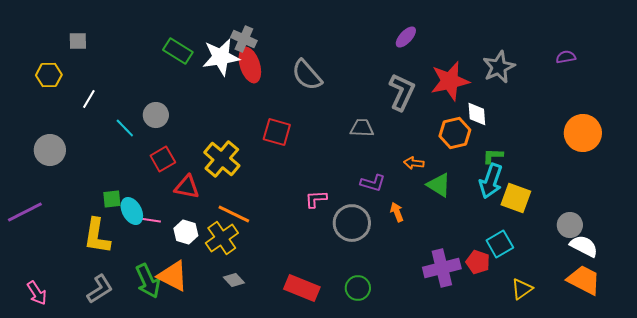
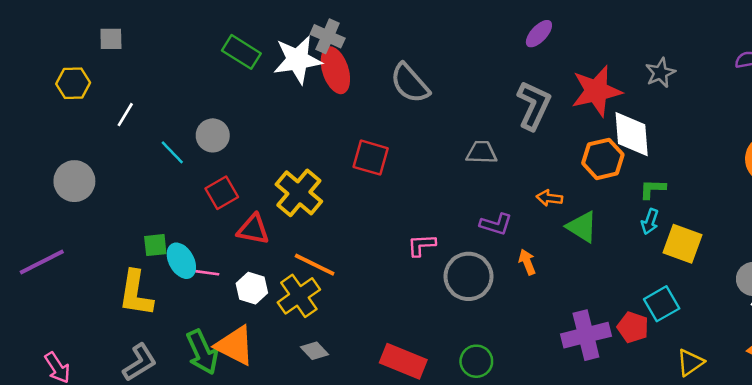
gray star: (499, 67) -> (660, 73), size x0.7
white diamond: (477, 114) -> (632, 134), size x1.5
cyan arrow: (491, 181) -> (650, 222), size x0.6

